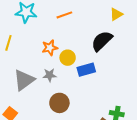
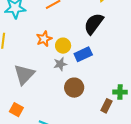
gray star: (50, 75) -> (60, 64), moved
brown circle: (59, 103) -> (74, 88), moved

